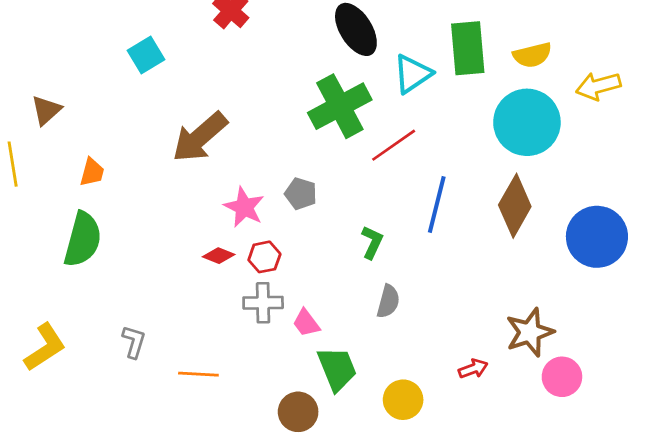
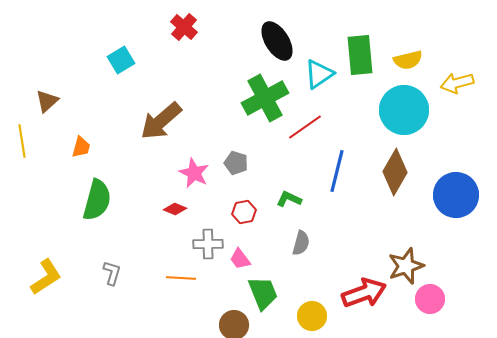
green semicircle: (83, 239) -> (97, 200), moved
green L-shape: (372, 242) -> (289, 199), turned -90
red hexagon: (264, 257) -> (244, 212), moved
red arrow: (473, 369) -> (364, 293), size x2.0
orange line: (198, 374) -> (181, 278), moved

